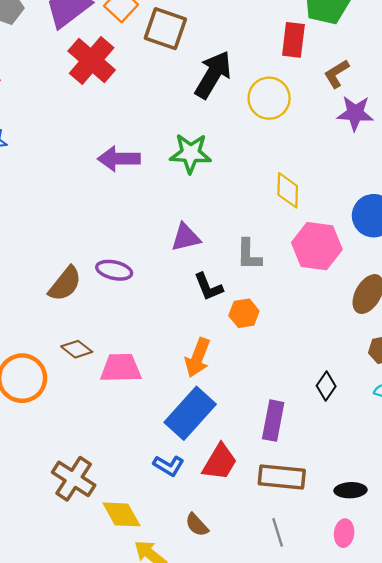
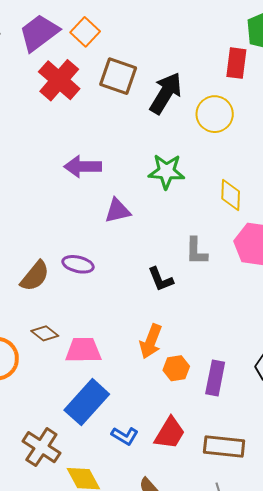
brown square: (165, 29) -> (118, 76), moved
green star: (190, 153) -> (166, 171), moved
purple triangle: (186, 237) -> (118, 211), moved
orange hexagon: (244, 313) -> (176, 368), moved
blue rectangle: (190, 413) -> (87, 402), moved
purple rectangle: (273, 421) -> (215, 378), moved

